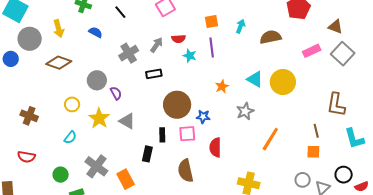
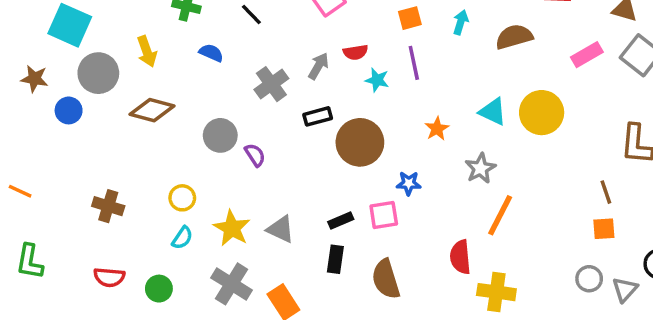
yellow circle: (72, 104) -> (182, 198), moved
brown circle: (177, 105) -> (360, 142), moved
yellow star: (99, 118) -> (232, 228), moved
gray triangle: (127, 121) -> (281, 229), moved
black rectangle: (162, 135) -> (341, 221), turned 72
orange line: (270, 139) -> (500, 215), moved
red semicircle: (215, 147) -> (460, 257), moved
black rectangle: (147, 154) -> (335, 259), moved
green circle: (61, 175) -> (159, 289), moved

